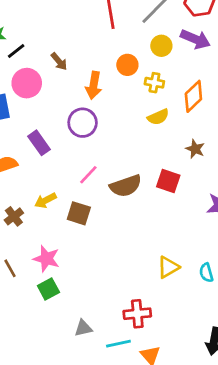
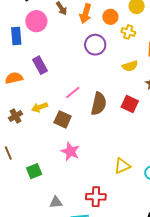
orange arrow: (94, 85) -> (85, 14), moved
yellow semicircle: (158, 117) -> (130, 66), moved
purple circle: (83, 123) -> (95, 45), moved
brown semicircle: (126, 186) -> (99, 104), turned -65
pink star: (46, 259) -> (70, 151), moved

